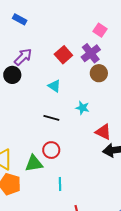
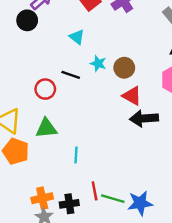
brown circle: (99, 73) -> (124, 68), moved
cyan star: (82, 108) -> (98, 64), moved
red circle: (51, 150) -> (45, 89), moved

